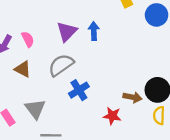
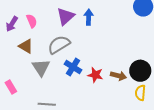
blue cross: (79, 90) -> (73, 67), turned -30
gray triangle: (35, 109) -> (41, 68), moved
red star: (112, 116) -> (95, 75), moved

